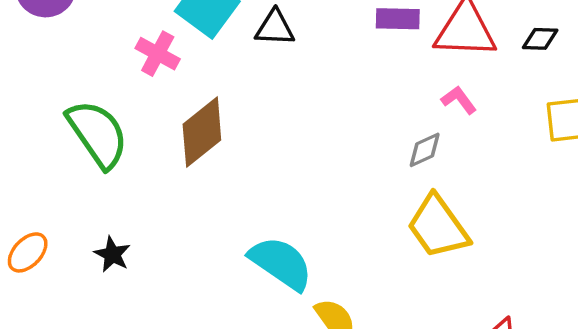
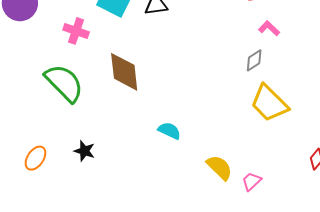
pink cross: (158, 54) -> (76, 31), moved
brown diamond: (202, 132) -> (124, 72), turned -48
cyan semicircle: (281, 263) -> (169, 131), moved, size x0.6

